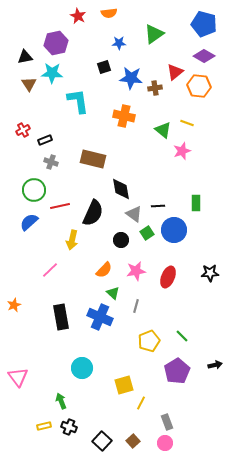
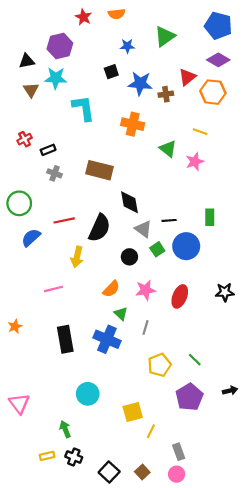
green triangle: (163, 130) -> (168, 149), moved
green circle: (34, 190) -> (19, 203), moved
pink line: (50, 270) -> (53, 289), turned 30

